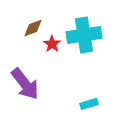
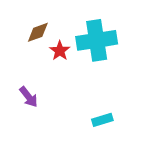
purple arrow: (25, 84) -> (29, 97), size x0.6

